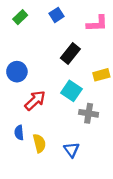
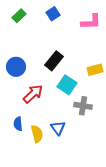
black rectangle: (70, 53) -> (54, 61), moved
blue triangle: (71, 150) -> (58, 128), moved

